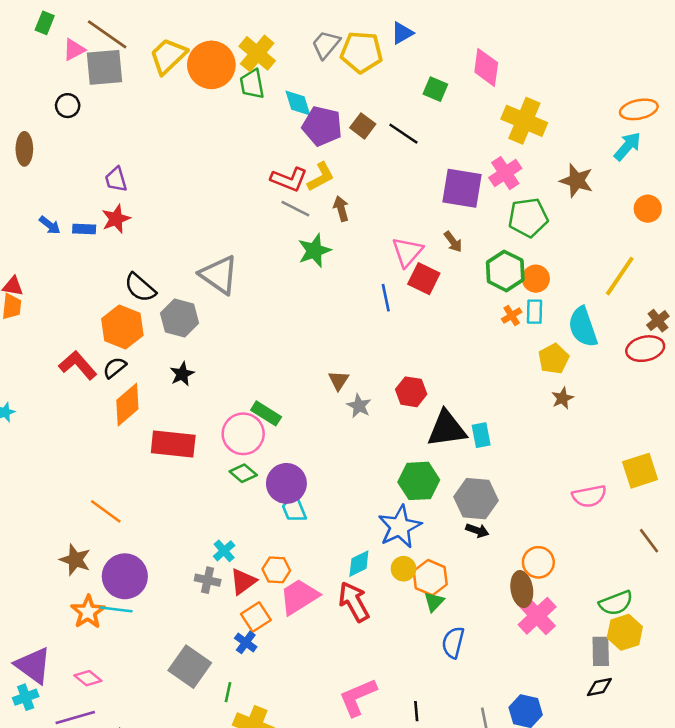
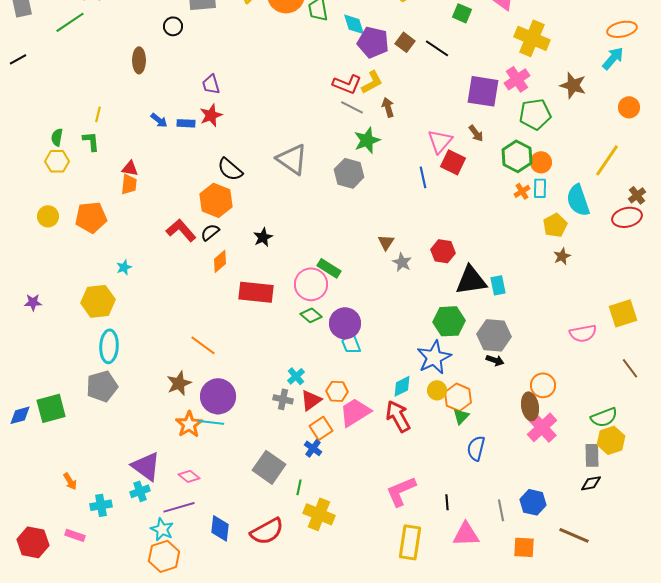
gray hexagon: (180, 318) -> (349, 173), moved
orange diamond: (127, 405) -> (220, 261), size x0.7
brown star: (75, 560) -> (179, 383), turned 30

